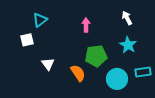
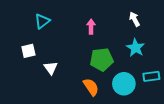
white square: (27, 40) -> (28, 51), moved
orange semicircle: (78, 73) -> (91, 87), moved

